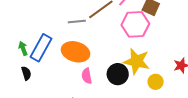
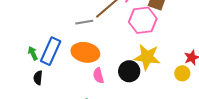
black semicircle: (26, 73) -> (38, 78), turned -152
yellow circle: (156, 82) -> (182, 73), moved

